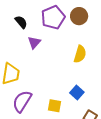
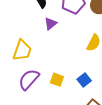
yellow square: (54, 106) -> (57, 80), moved

